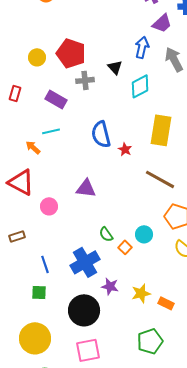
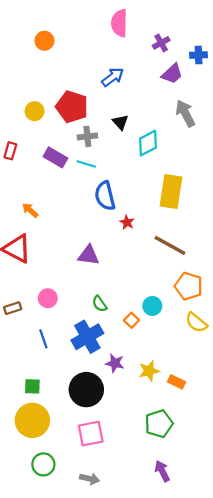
blue arrow: (142, 47) -> (113, 77), moved, turned 40
cyan line: (51, 131) -> (86, 164), moved, turned 30
red star: (125, 149) -> (127, 222), moved
pink circle: (49, 206) -> (48, 298), moved
green semicircle: (106, 234) -> (99, 304), moved
green square: (39, 292) -> (32, 386), moved

